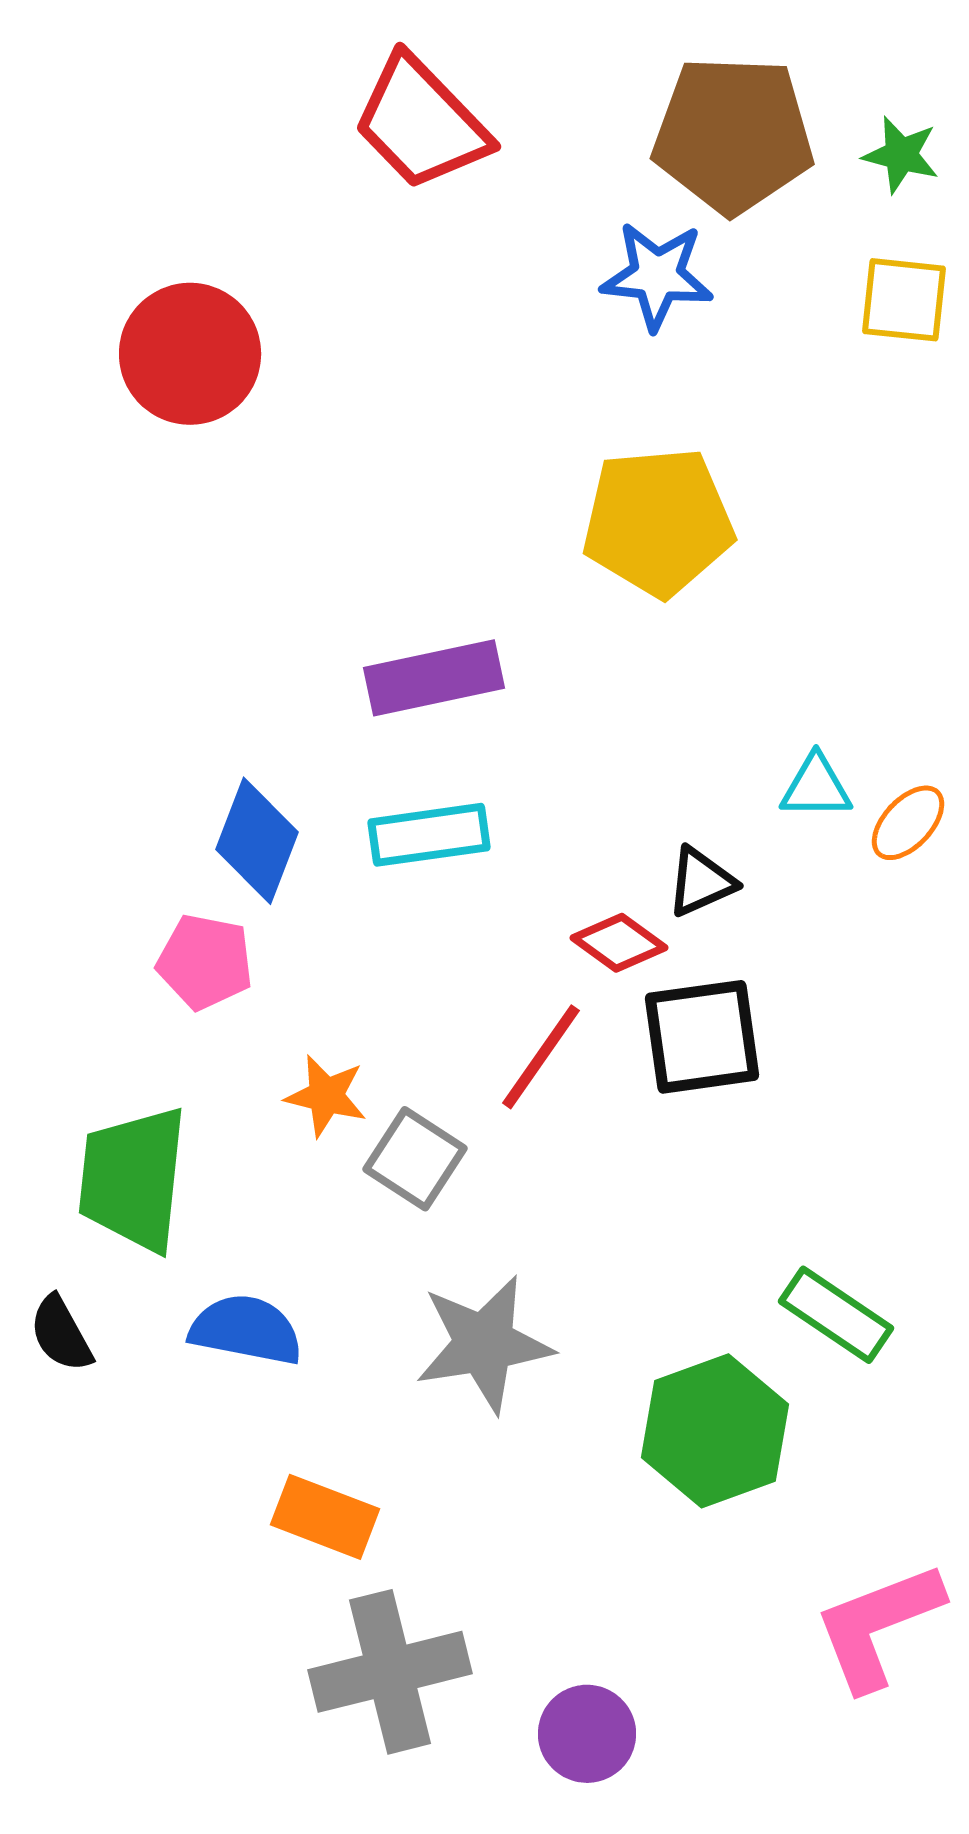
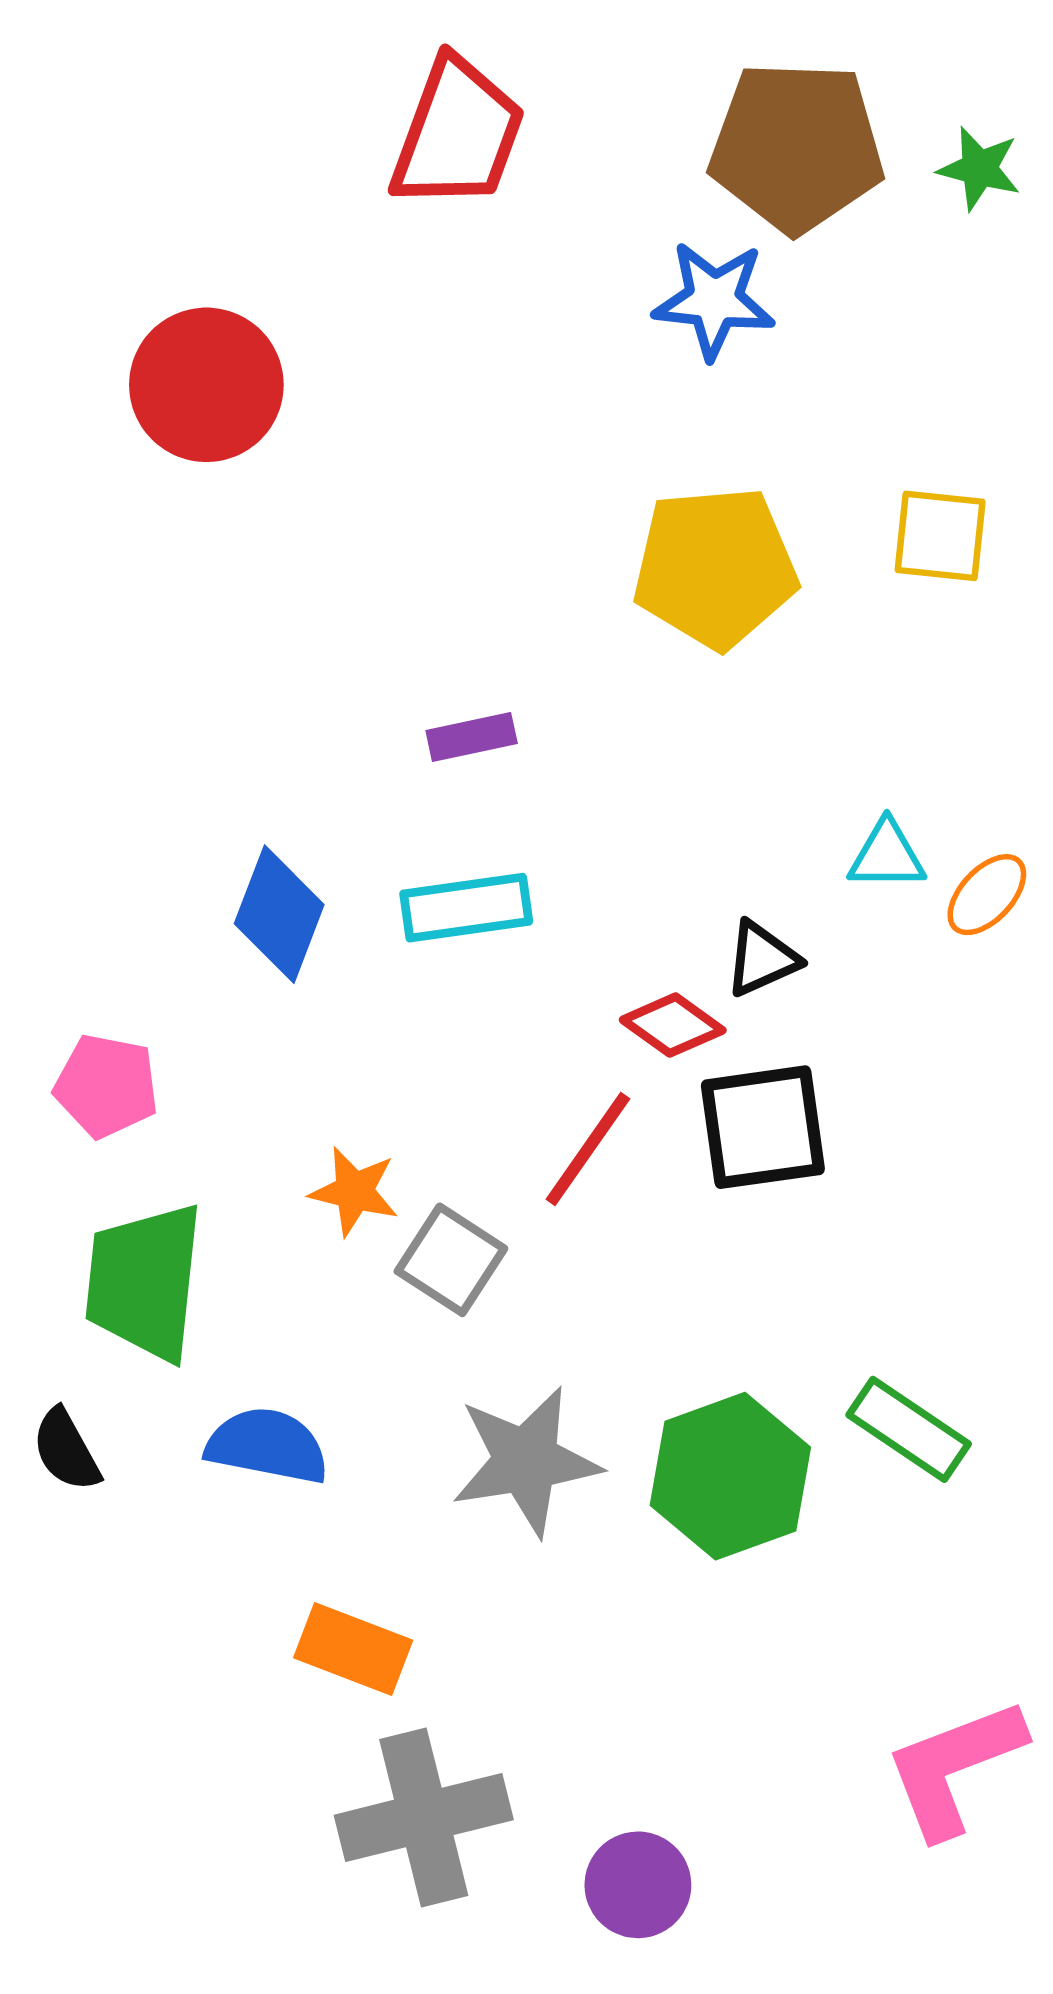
red trapezoid: (421, 123) -> (457, 134), turned -116
yellow square: (904, 300) -> (940, 536), moved
purple rectangle: (434, 678) -> (472, 737), size x0.6
pink pentagon: (205, 962) -> (106, 1086), moved
green hexagon: (715, 1431) -> (730, 1476), moved

